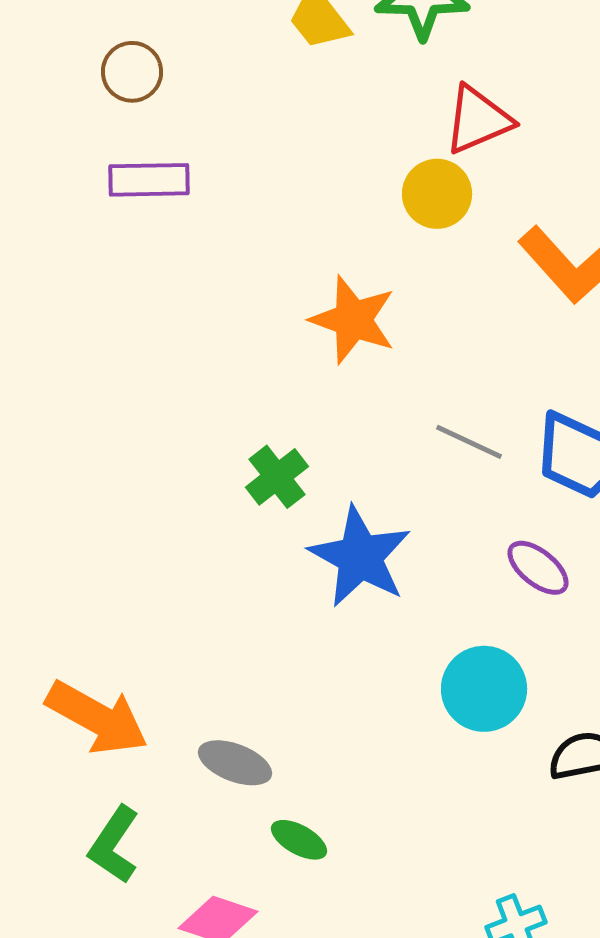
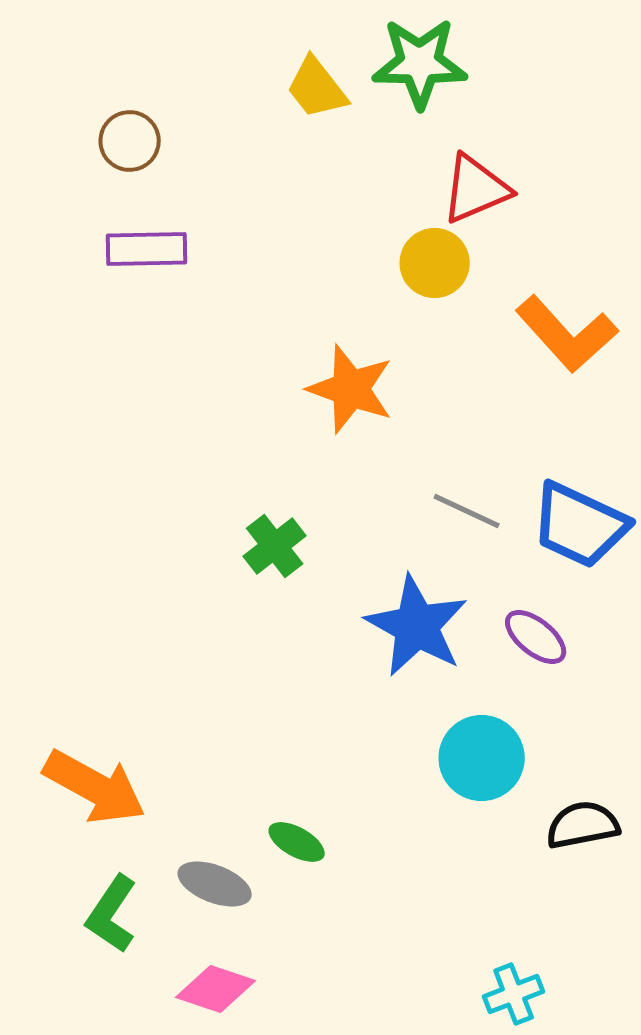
blue star: (360, 557) -> (417, 626), moved
gray ellipse: (235, 763) -> (215, 884), moved
green ellipse: (299, 840) -> (297, 842), moved

